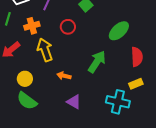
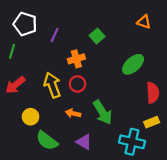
orange cross: (32, 26) -> (76, 59), moved
red circle: (68, 27) -> (77, 84), moved
green arrow: (97, 62) -> (103, 112), moved, turned 115
green semicircle: (27, 101) -> (47, 141), moved

